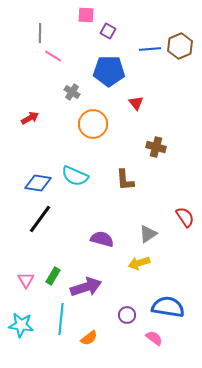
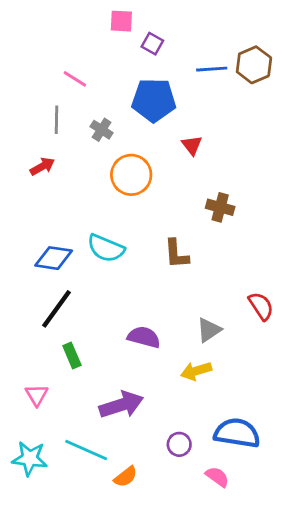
gray line: (40, 33) -> (56, 120), moved
green rectangle: (53, 276) -> (72, 355), moved, turned -54
cyan line: (61, 319) -> (86, 450), turned -72

